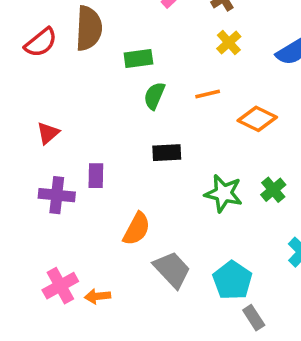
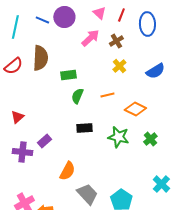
purple rectangle: (96, 176) -> (44, 141), turned 48
green cross: (273, 190) -> (150, 139), moved
green star: (224, 193) -> (118, 137), moved

